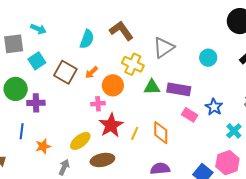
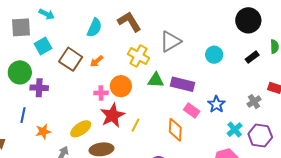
orange circle: (113, 85) -> (121, 86), moved
orange diamond: (161, 133) -> (175, 130), moved

